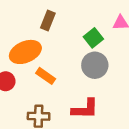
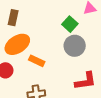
brown rectangle: (48, 20) -> (13, 18), moved
red L-shape: (85, 109) -> (85, 81), moved

